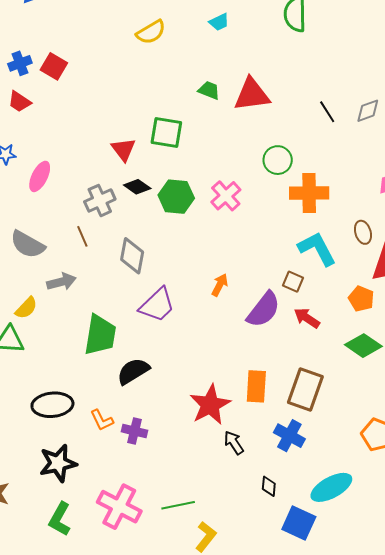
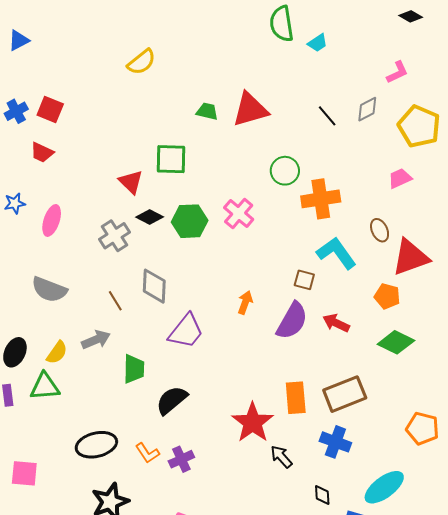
cyan trapezoid: (219, 22) -> (318, 43), moved
red trapezoid: (19, 102) -> (42, 152), moved
brown line: (82, 236) -> (115, 301), moved
gray arrow: (62, 282) -> (96, 340), moved
brown square: (293, 282) -> (304, 280), moved
green trapezoid: (100, 335) -> (134, 369), size x0.7
brown rectangle: (305, 390) -> (345, 394), turned 57
purple cross: (134, 431) -> (181, 459), turned -30

